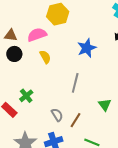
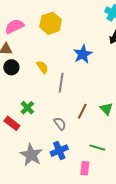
pink semicircle: (37, 35) -> (14, 26), moved
gray line: (75, 83) -> (61, 83), moved
brown line: (76, 120) -> (82, 111), moved

